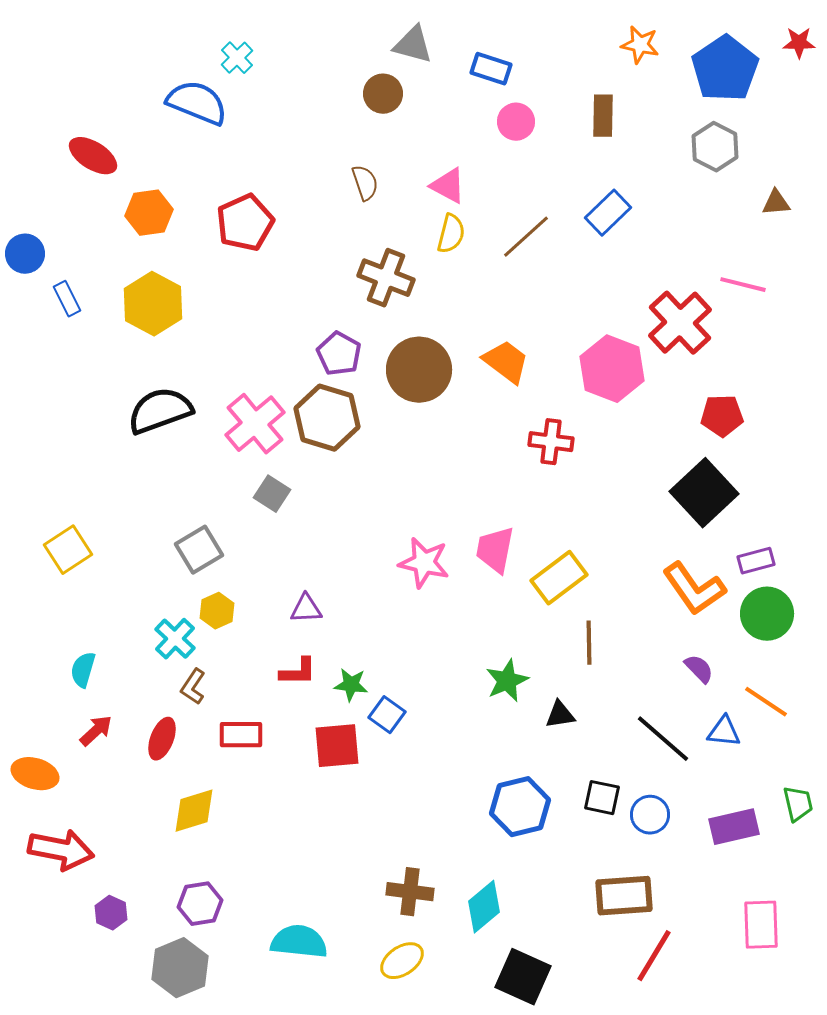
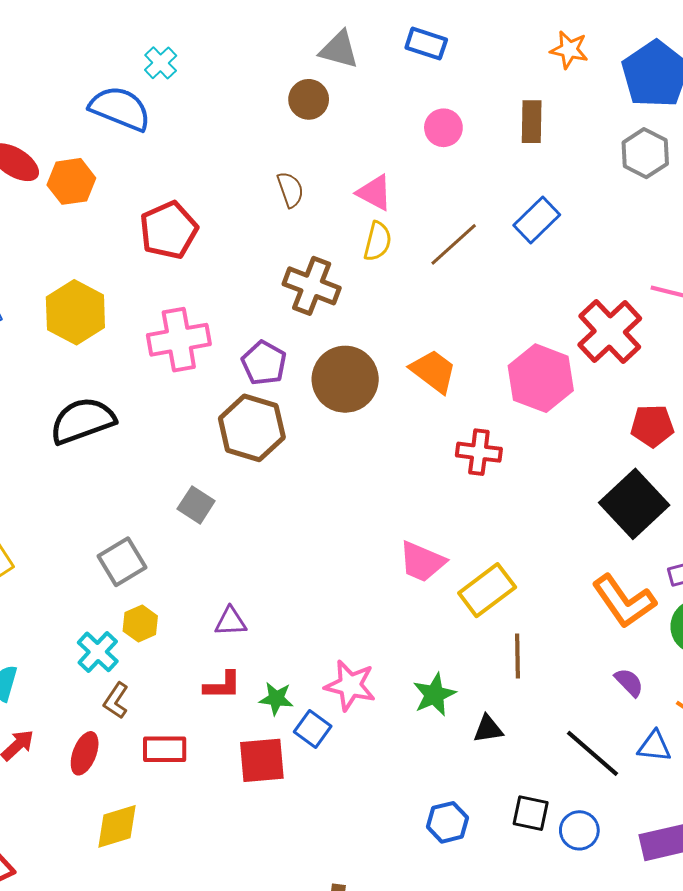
blue rectangle: (491, 69) -> (426, 44), moved
orange hexagon: (149, 213) -> (71, 181), moved
pink cross: (255, 424) -> (179, 340), moved, turned 30
pink trapezoid: (495, 550) -> (422, 562), turned -78
pink star: (424, 563) -> (350, 685), moved
blue hexagon: (520, 807) -> (448, 822), size x0.7

